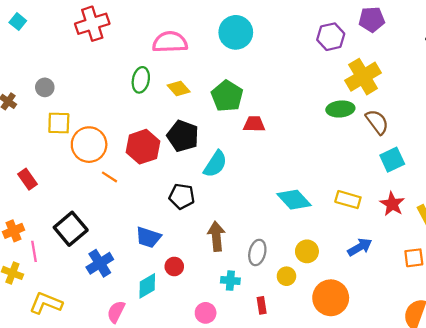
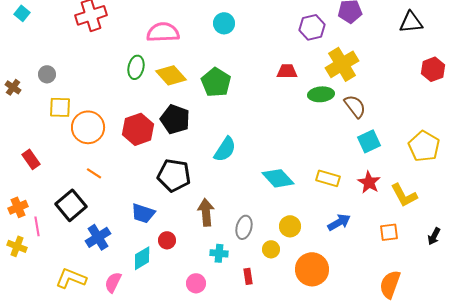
cyan circle: (236, 32) -> (224, 23), size x0.7
yellow diamond: (179, 88) -> (171, 75), size x1.4
red trapezoid: (254, 124) -> (287, 71), moved
cyan semicircle: (215, 164) -> (225, 149), moved
orange line: (110, 177) -> (94, 173), moved
black pentagon: (182, 196) -> (174, 175), size x1.4
yellow L-shape: (46, 303) -> (71, 278), moved

